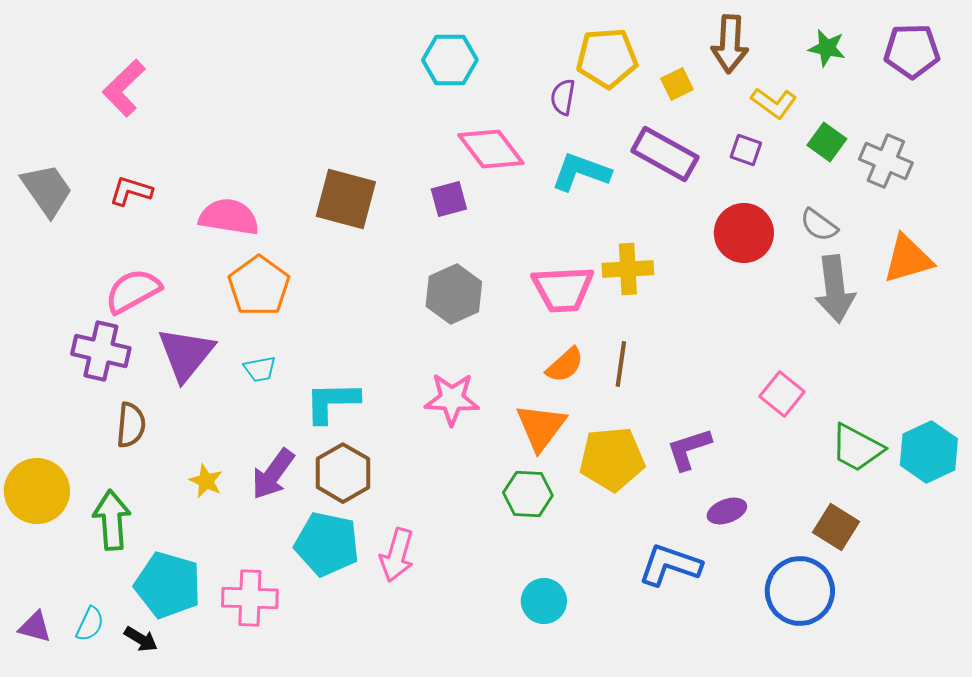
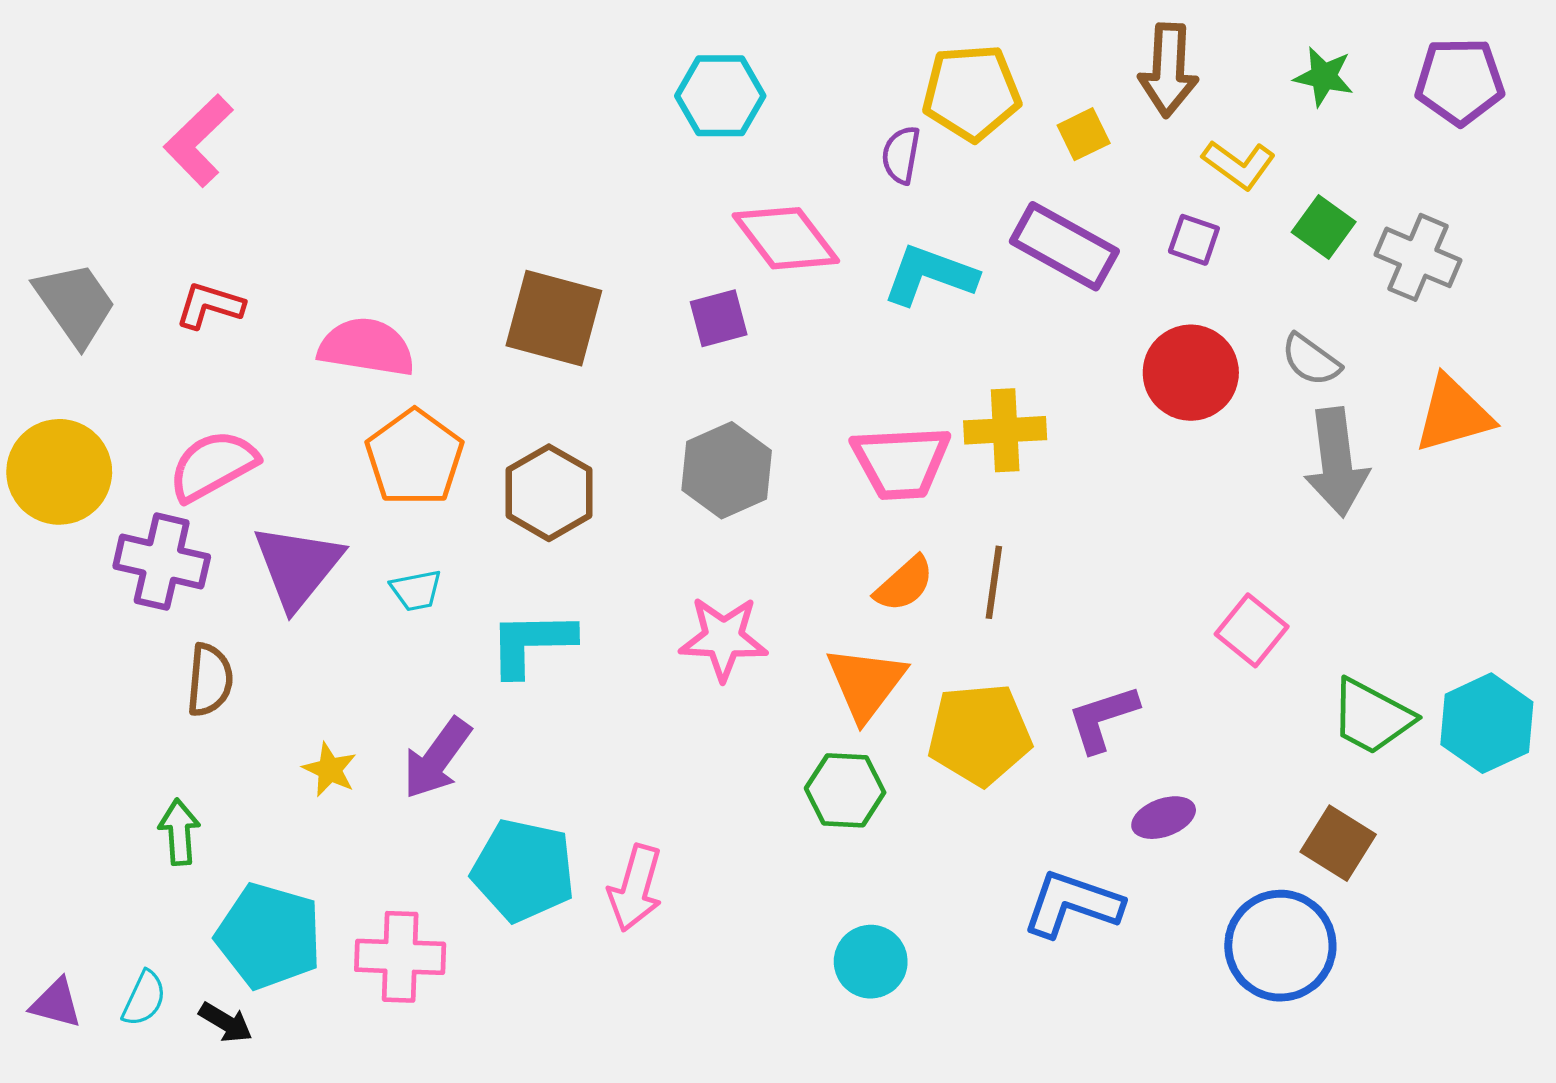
brown hexagon: (343, 473) -> (549, 493), moved
yellow circle: (37, 491) -> (59, 472), moved
green arrow: (112, 520) -> (179, 832), size x0.7

